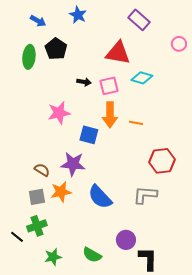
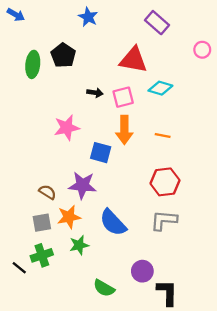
blue arrow: (38, 21) -> (16, 15), moved
orange line: (136, 123) -> (163, 136), moved
red hexagon: (162, 161) -> (165, 182), moved
green star: (53, 257) -> (79, 245), moved

